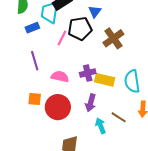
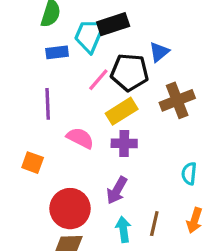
yellow rectangle: (105, 80) -> (122, 111), moved, turned -60
cyan semicircle: (132, 81) -> (189, 174), size x0.6
red circle: (58, 107) -> (70, 209), moved
brown line: (119, 117) -> (154, 224), turned 56

